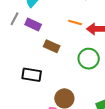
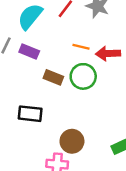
green circle: (89, 59) -> (83, 76), moved

